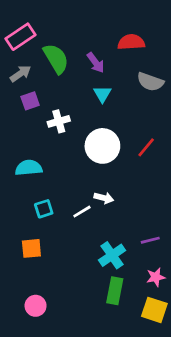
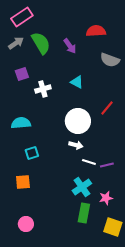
pink rectangle: (20, 37) -> (22, 17), moved
gray arrow: (20, 74) -> (16, 43), moved
cyan triangle: (102, 94) -> (77, 82), moved, turned -32
white circle: (102, 146) -> (78, 121), moved
white line: (82, 212) -> (89, 162), moved, turned 48
purple line: (150, 240) -> (107, 165), moved
pink star: (156, 277) -> (106, 198), moved

